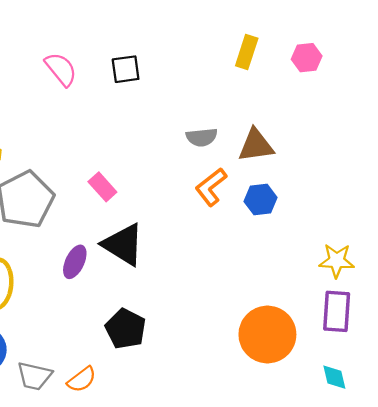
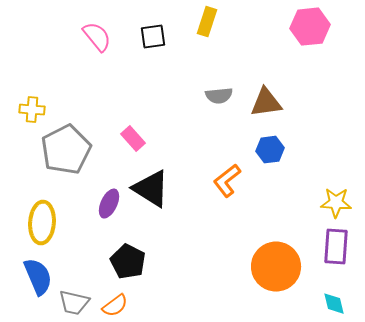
yellow rectangle: (247, 52) -> (207, 22), moved
pink hexagon: (307, 58) -> (310, 27), size x1.5
orange L-shape: (211, 187) -> (227, 181), moved
black pentagon: (126, 329) -> (128, 262), moved

